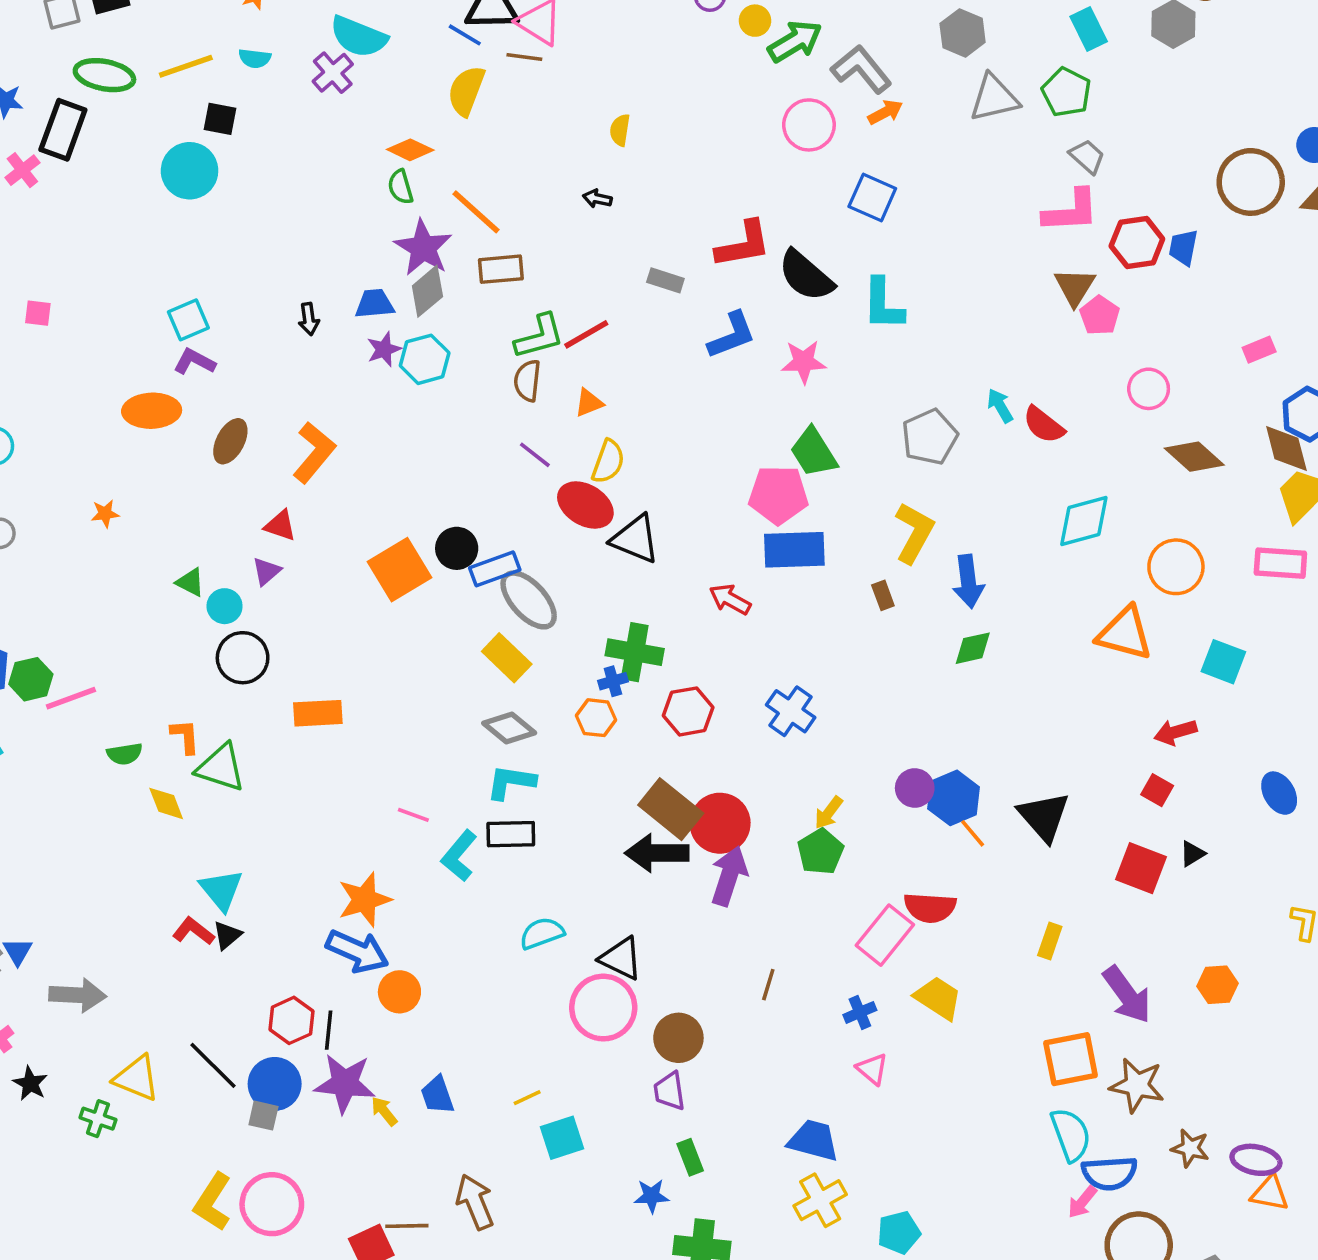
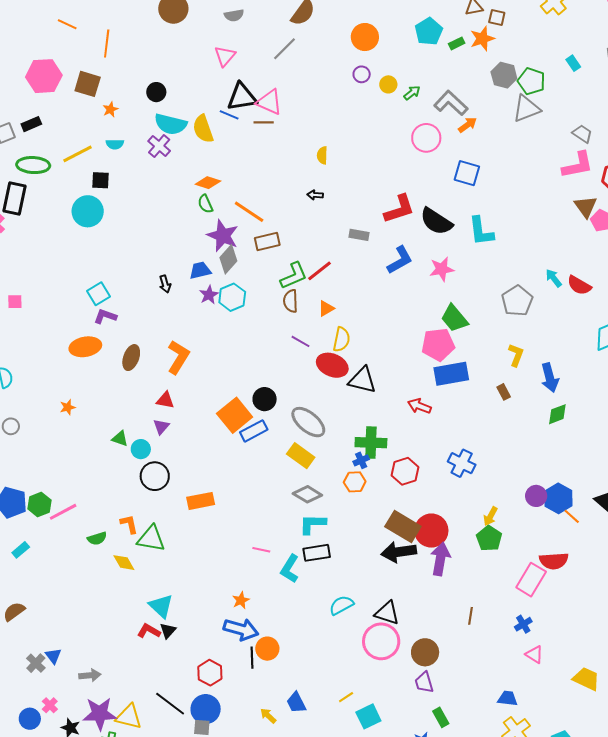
cyan rectangle: (1089, 29) -> (573, 63), size x0.7
green arrow: (795, 41) -> (412, 93), size x0.6
yellow semicircle: (466, 91) -> (203, 129), moved, turned -32
green pentagon: (1066, 92) -> (531, 81), moved
yellow L-shape: (914, 533) -> (516, 355), size x0.7
blue rectangle: (495, 569) -> (254, 431), moved
orange star: (364, 900) -> (241, 600), size x0.6
gray arrow: (78, 995) -> (90, 675), size x0.7
yellow trapezoid: (938, 998) -> (586, 679), moved
black line: (329, 1030) -> (252, 658), moved
purple star: (345, 1083) -> (100, 714), moved
blue trapezoid: (813, 1140) -> (508, 699), size x0.7

